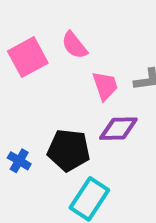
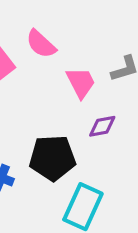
purple diamond: (118, 129) -> (102, 126), size x0.7

